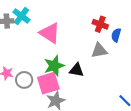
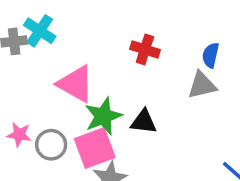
red cross: (100, 24) -> (145, 49), moved
pink triangle: (50, 33) -> (76, 84), moved
gray triangle: (99, 50) -> (202, 85), moved

